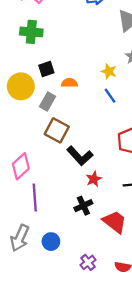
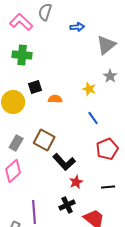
blue line: (110, 96) -> (93, 118), moved
gray rectangle: (47, 101) -> (16, 143), moved
purple line: (35, 198) -> (34, 212), moved

